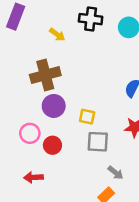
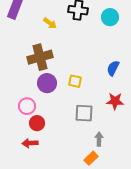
yellow square: (87, 117) -> (75, 81), moved
red circle: (52, 145) -> (37, 123), moved
gray arrow: (116, 173) -> (99, 139), turned -128

